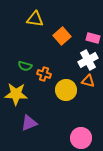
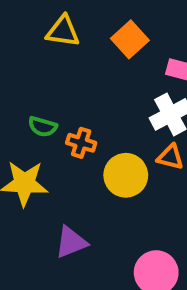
orange square: (62, 36) -> (130, 39), moved
purple triangle: (29, 123) -> (71, 242), moved

